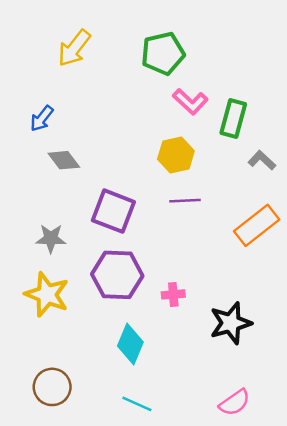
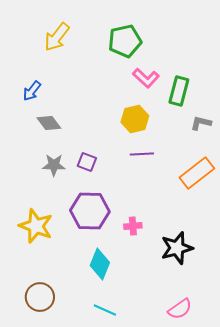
gray L-shape: (262, 160) -> (201, 123), turned -30
purple square: (113, 211) -> (87, 162), size x0.6
gray star: (51, 238) -> (54, 165), moved

